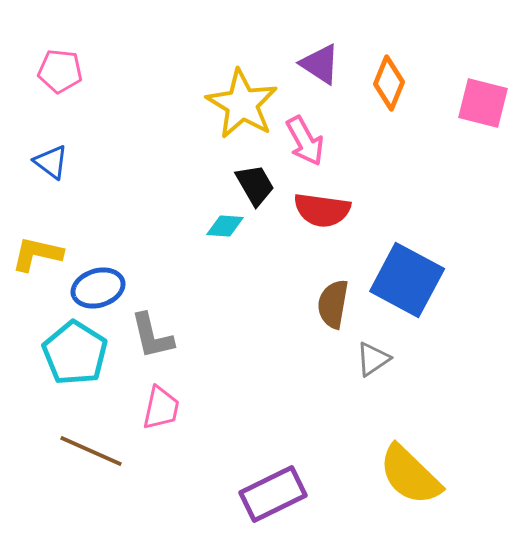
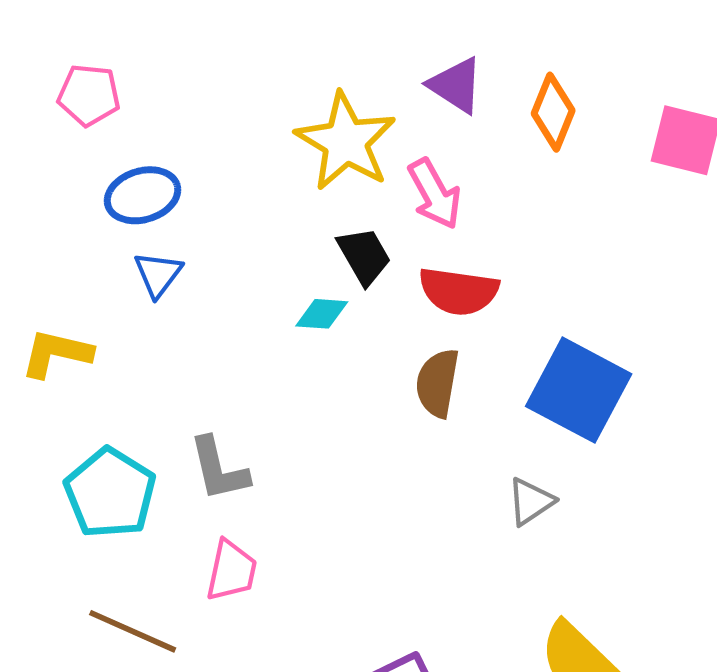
blue triangle: (51, 162) -> (158, 274), moved, turned 30
blue ellipse: (98, 288) -> (143, 195), moved
brown semicircle: (333, 304) -> (437, 383), moved

